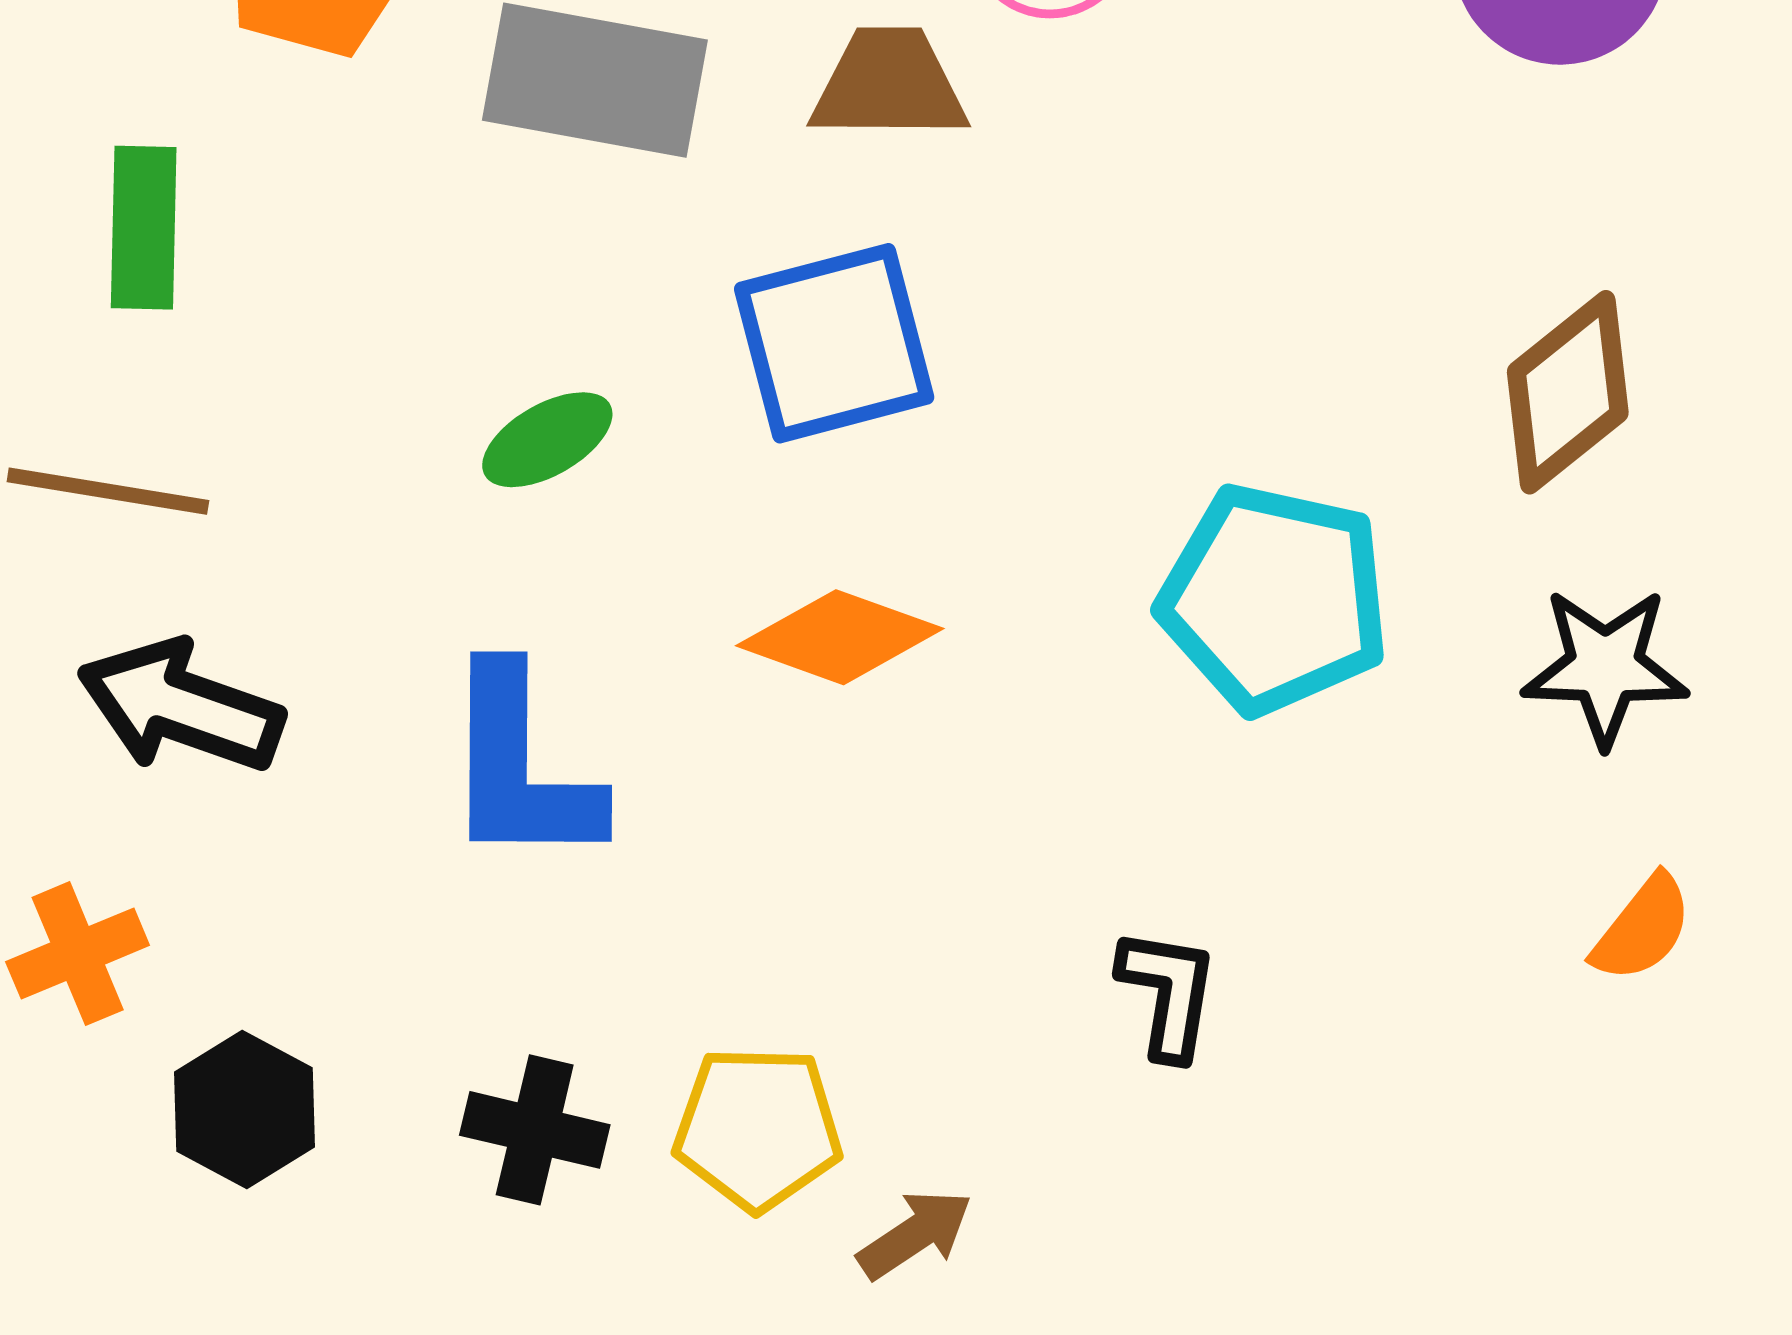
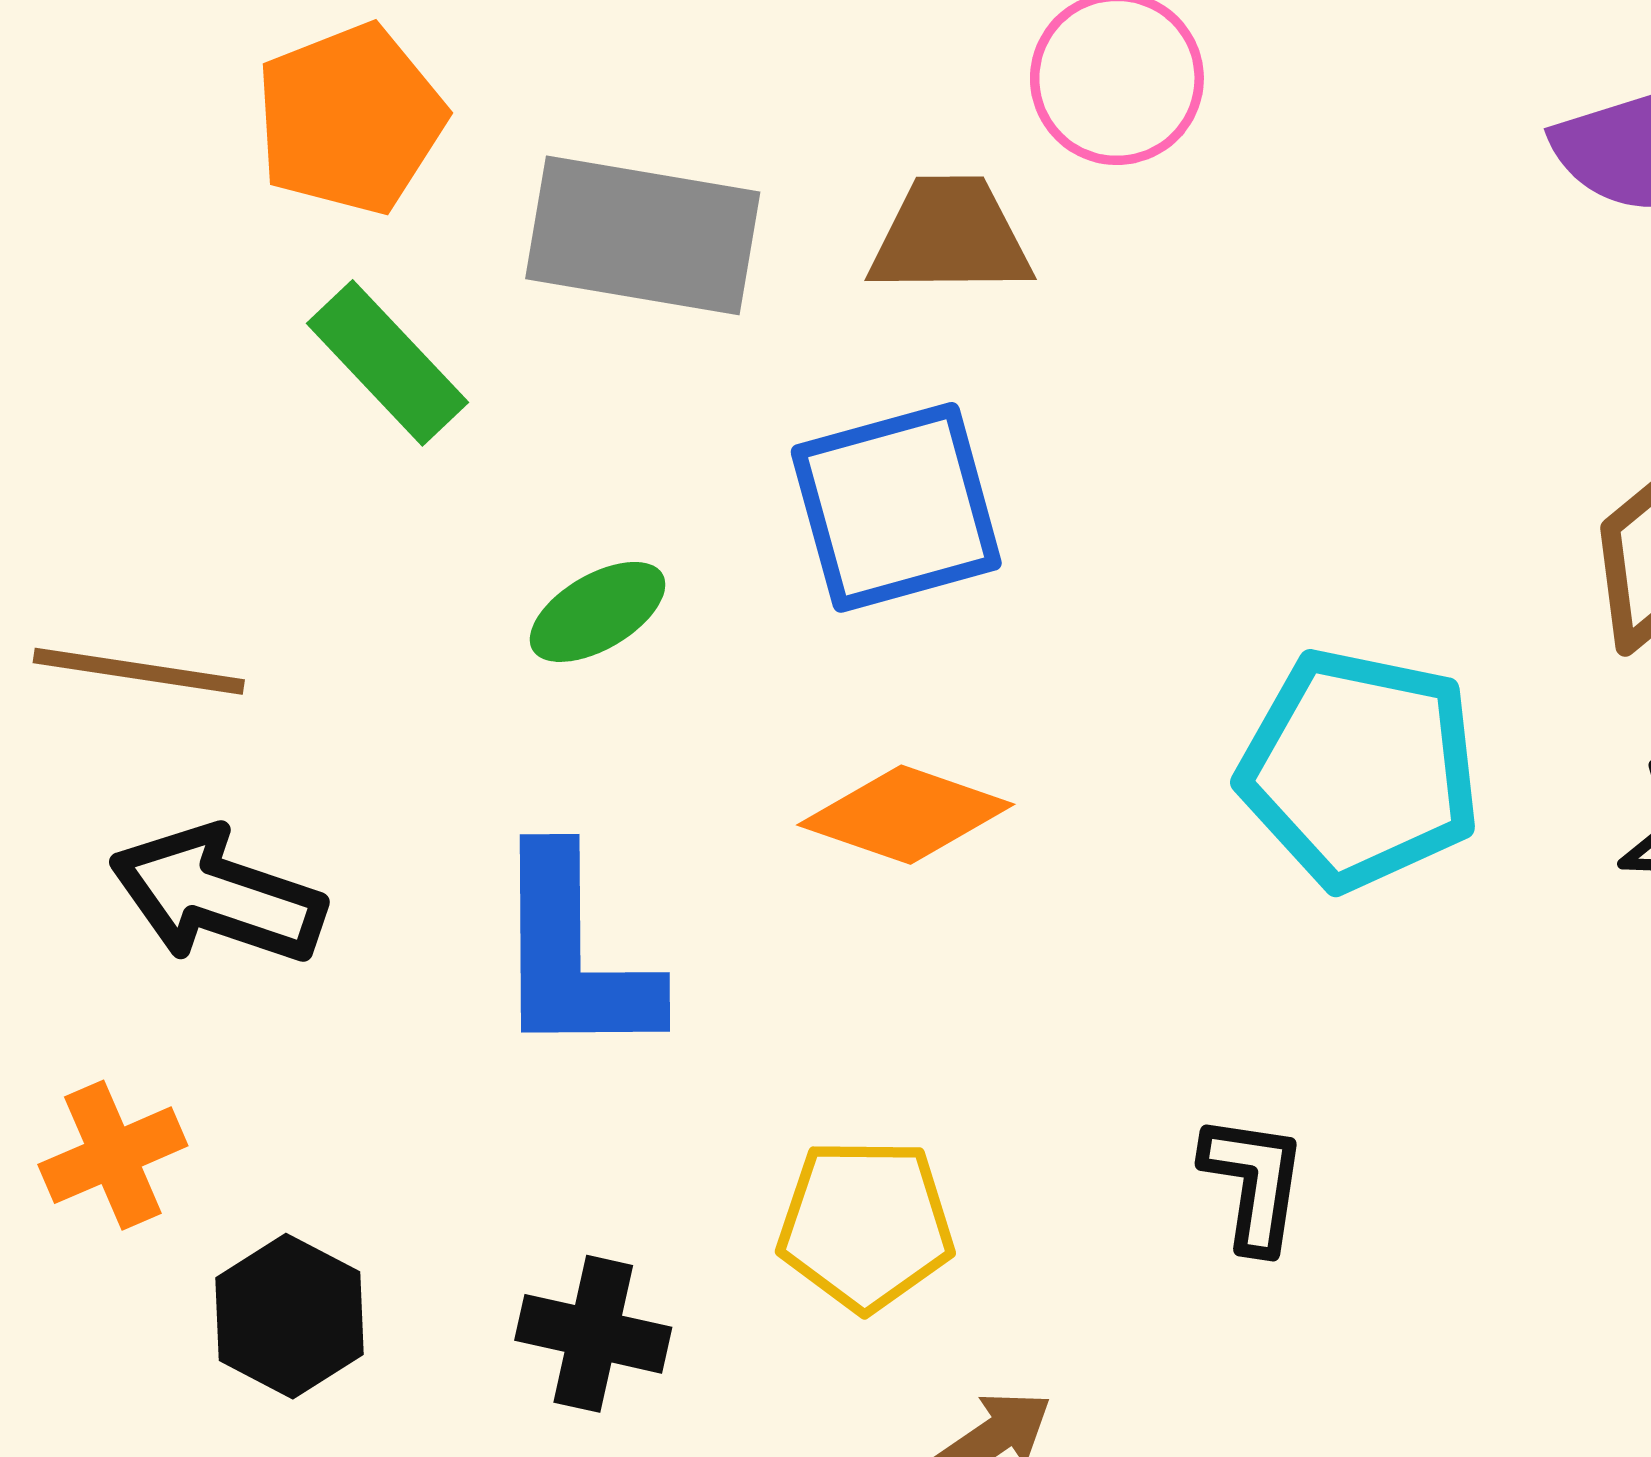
green rectangle: (144, 228) -> (387, 363), moved, turned -44
yellow pentagon: (758, 1128) -> (866, 1225), moved

